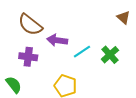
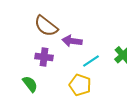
cyan line: (82, 52) -> (91, 61), moved

